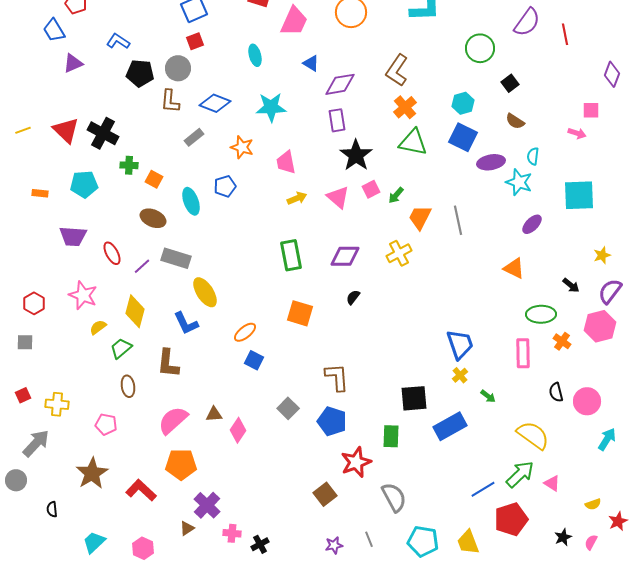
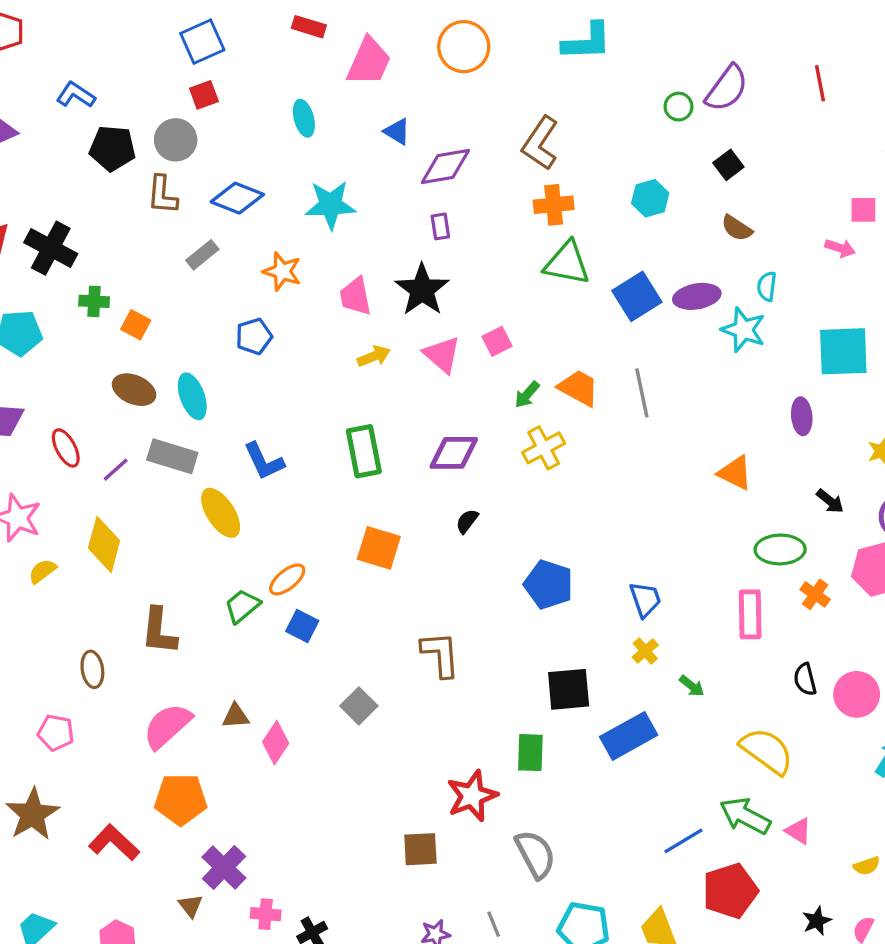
purple semicircle: (527, 22) -> (727, 88), moved
green circle: (480, 48) -> (679, 107), size x0.6
orange cross: (405, 107) -> (554, 205), turned 35
purple rectangle: (337, 120) -> (440, 226), size x0.7
blue square: (463, 137) -> (637, 296), moved, turned 32
black star: (356, 155) -> (422, 290), moved
green arrow: (396, 195) -> (527, 395), moved
cyan ellipse: (191, 201) -> (192, 396), moved
orange trapezoid: (420, 217) -> (579, 388), turned 92
purple ellipse: (532, 224) -> (802, 416), moved, turned -50
blue L-shape: (186, 323) -> (264, 461), moved
blue trapezoid: (460, 344) -> (645, 599), size x0.7
green trapezoid: (121, 348) -> (242, 606), moved
blue pentagon: (332, 421) -> (549, 584), moved
green arrow: (520, 474) -> (745, 816), turned -108
brown square: (325, 494) -> (420, 849), turned 35
brown triangle: (187, 528) -> (191, 906), turned -35

